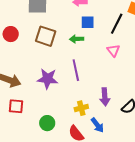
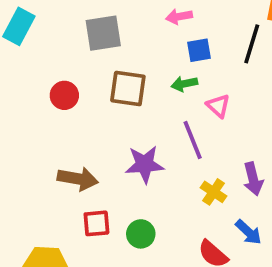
pink triangle: (113, 50) -> (218, 106), moved
yellow cross: (81, 108) -> (214, 192), moved, turned -32
green circle: (47, 123) -> (141, 234), moved

